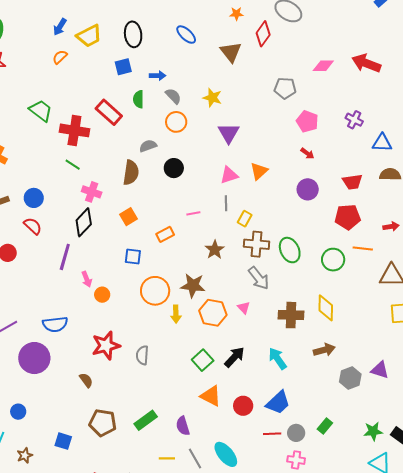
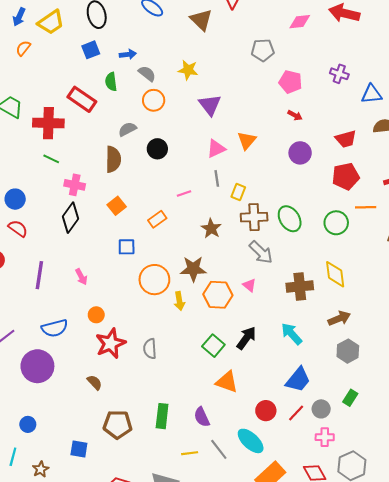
purple line: (65, 257) -> (39, 275), moved
orange circle: (102, 295) -> (96, 315), moved
gray hexagon: (350, 378) -> (348, 351), moved
red circle: (243, 406) -> (266, 411), moved
green rectangle: (146, 420) -> (162, 416), turned -40
red line: (272, 434) -> (296, 413), turned -36

